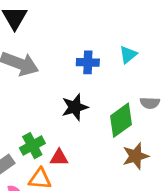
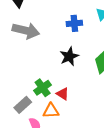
red triangle: (59, 158) -> (63, 94), turned 40

